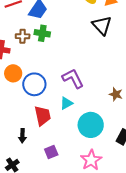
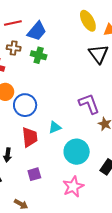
brown cross: (23, 36) -> (14, 48), moved
purple L-shape: (73, 78) -> (89, 104), moved

